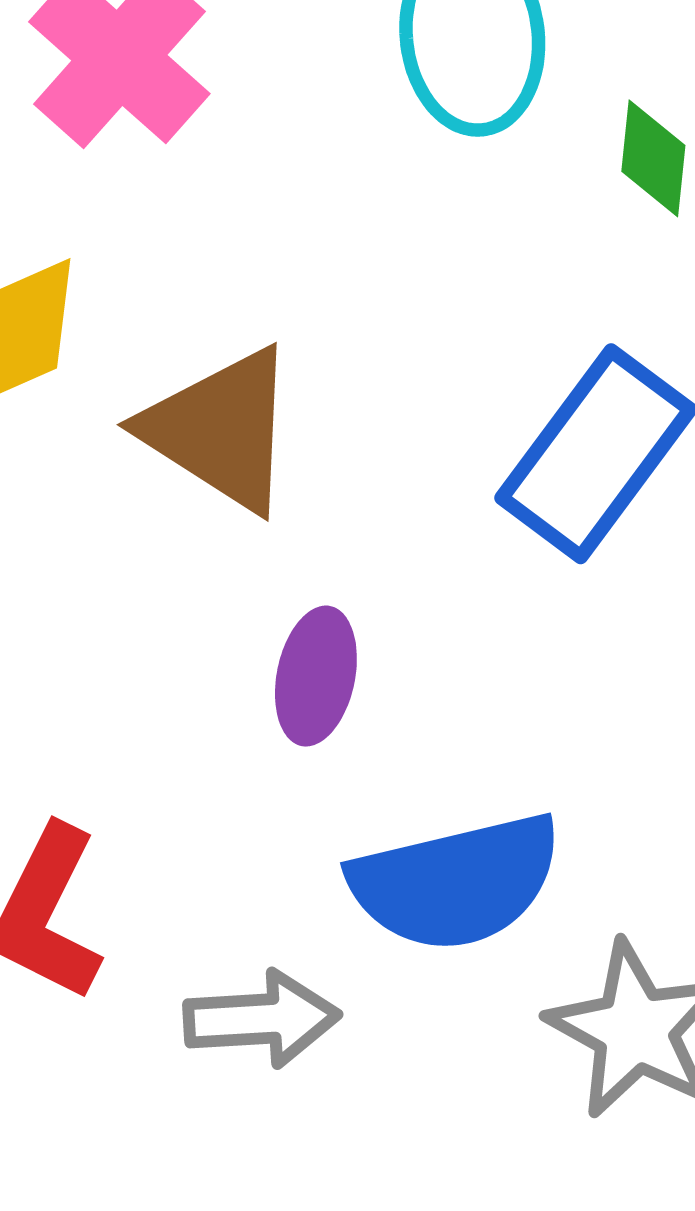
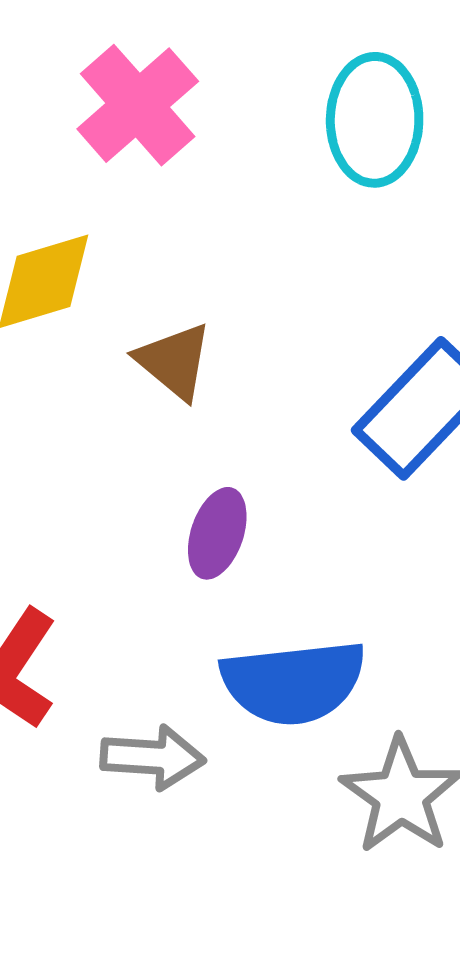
brown triangle: (220, 429) -> (174, 361), size x0.7

